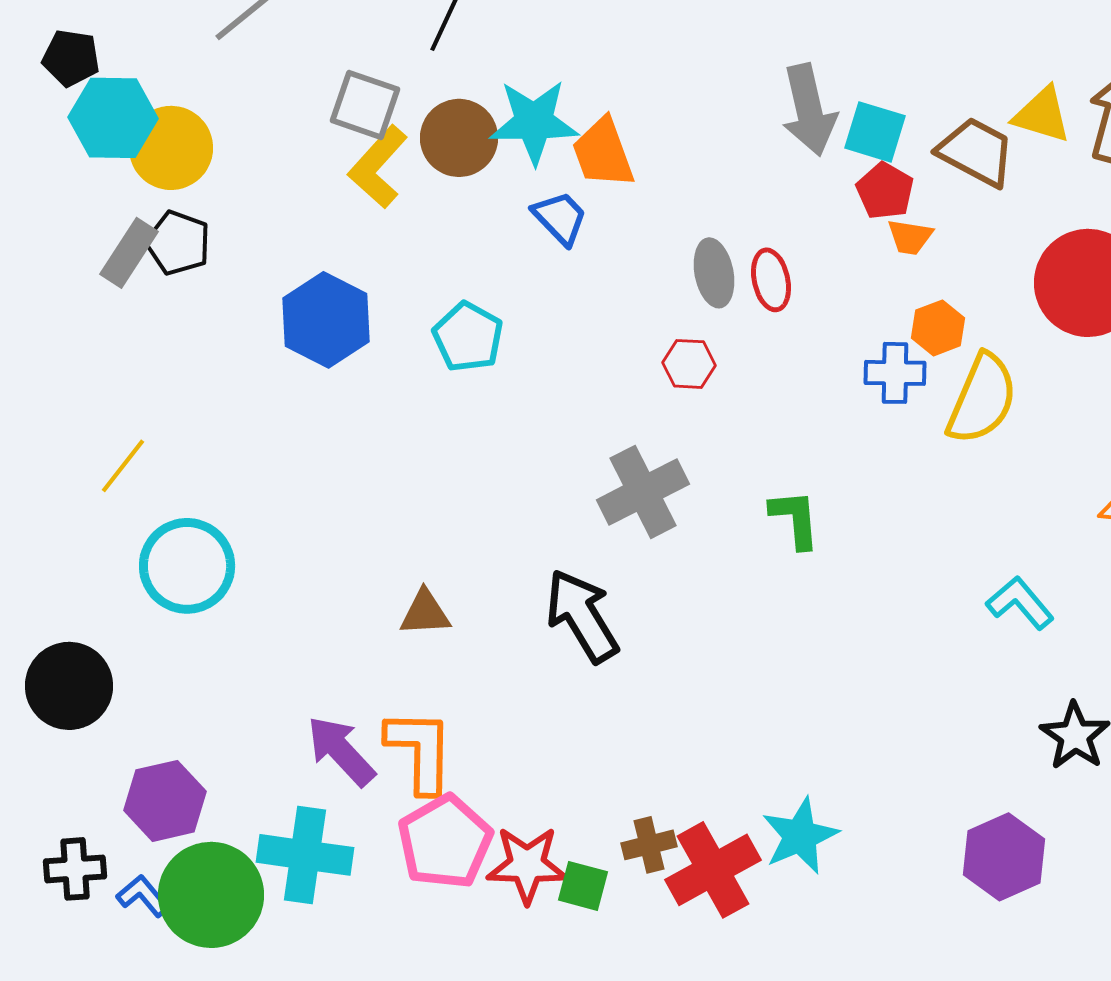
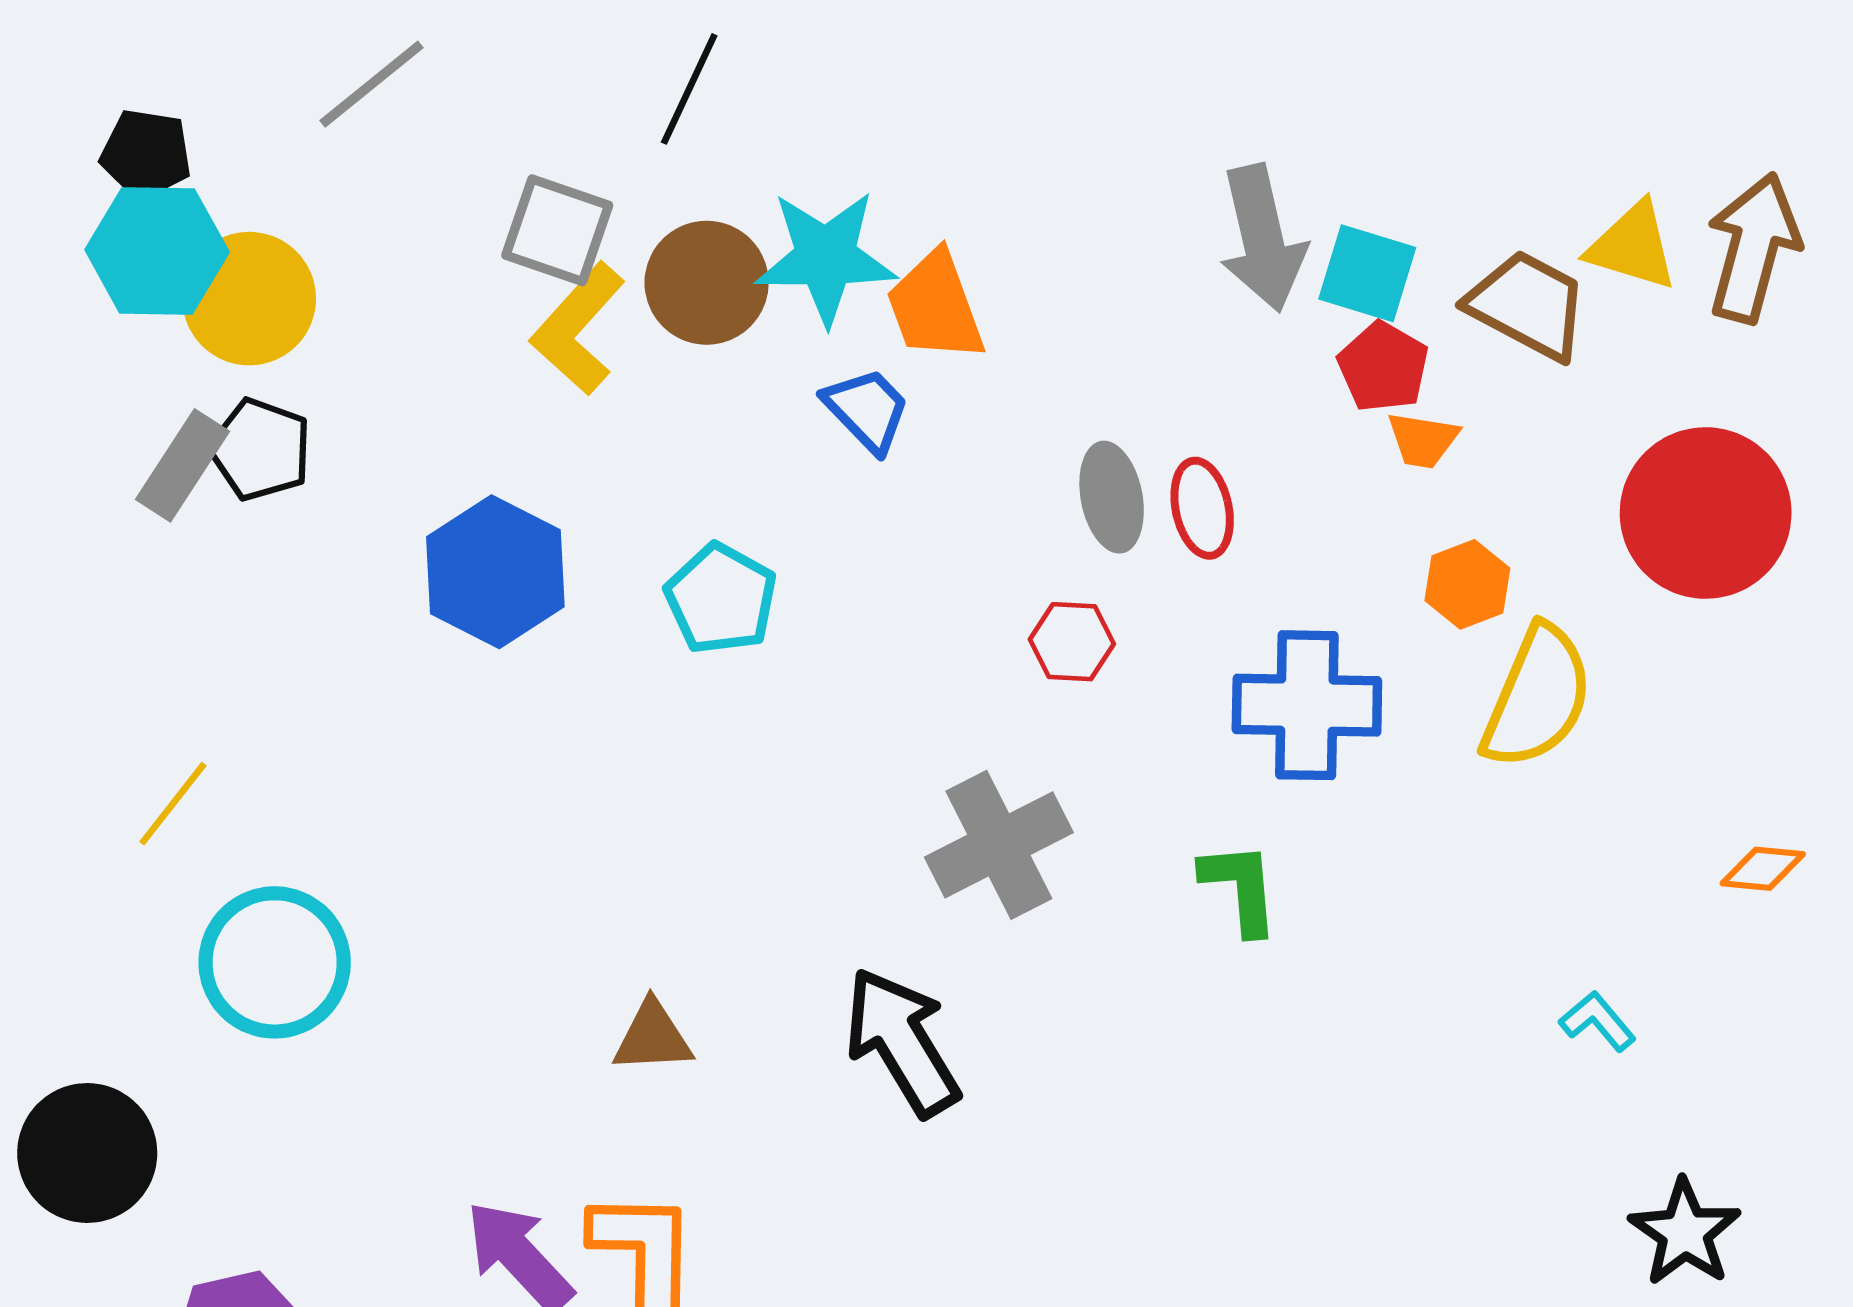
black pentagon: (71, 58) -> (146, 154), moved
blue cross: (895, 373) -> (1307, 705), moved, size x1.5
cyan L-shape: (1020, 603) -> (1598, 1021), size x0.7

